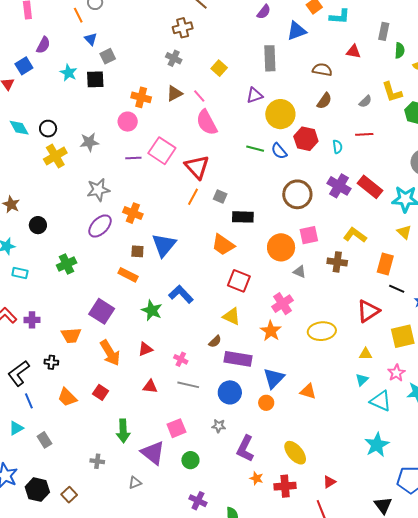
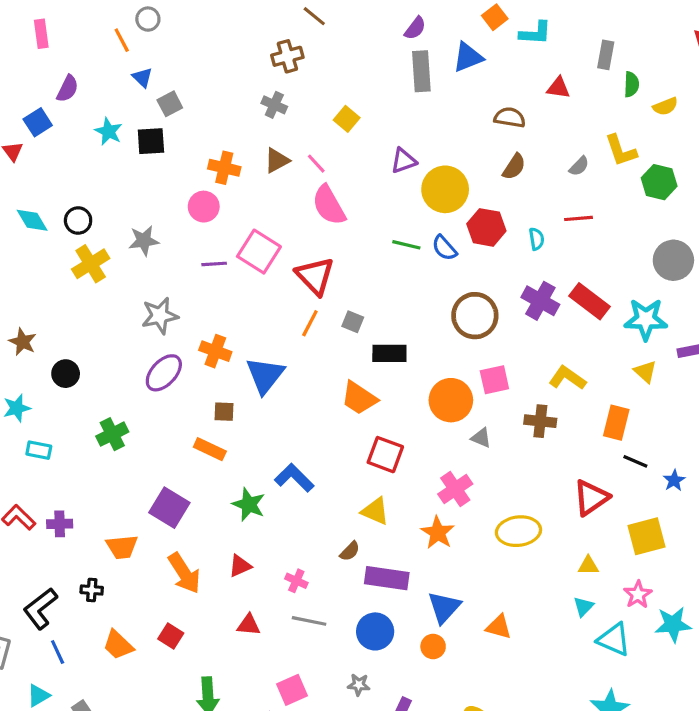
gray rectangle: (270, 58) -> (421, 71), moved
blue triangle: (164, 245) -> (265, 375), moved

